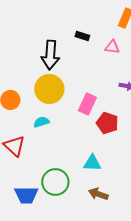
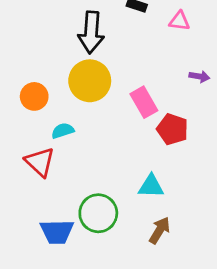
pink rectangle: (87, 104) -> (144, 102), turned -55
cyan semicircle: (41, 122) -> (63, 131), moved
brown arrow: (98, 194) -> (160, 230), turned 102

